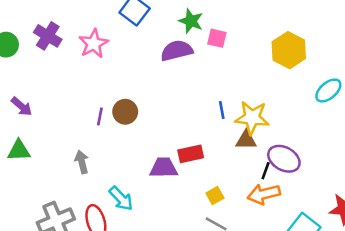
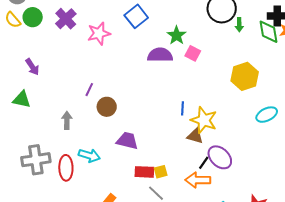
brown circle: (125, 112) -> (107, 107), moved
red rectangle: (191, 154) -> (144, 172), moved
cyan arrow: (121, 199) -> (89, 156), turned -45

